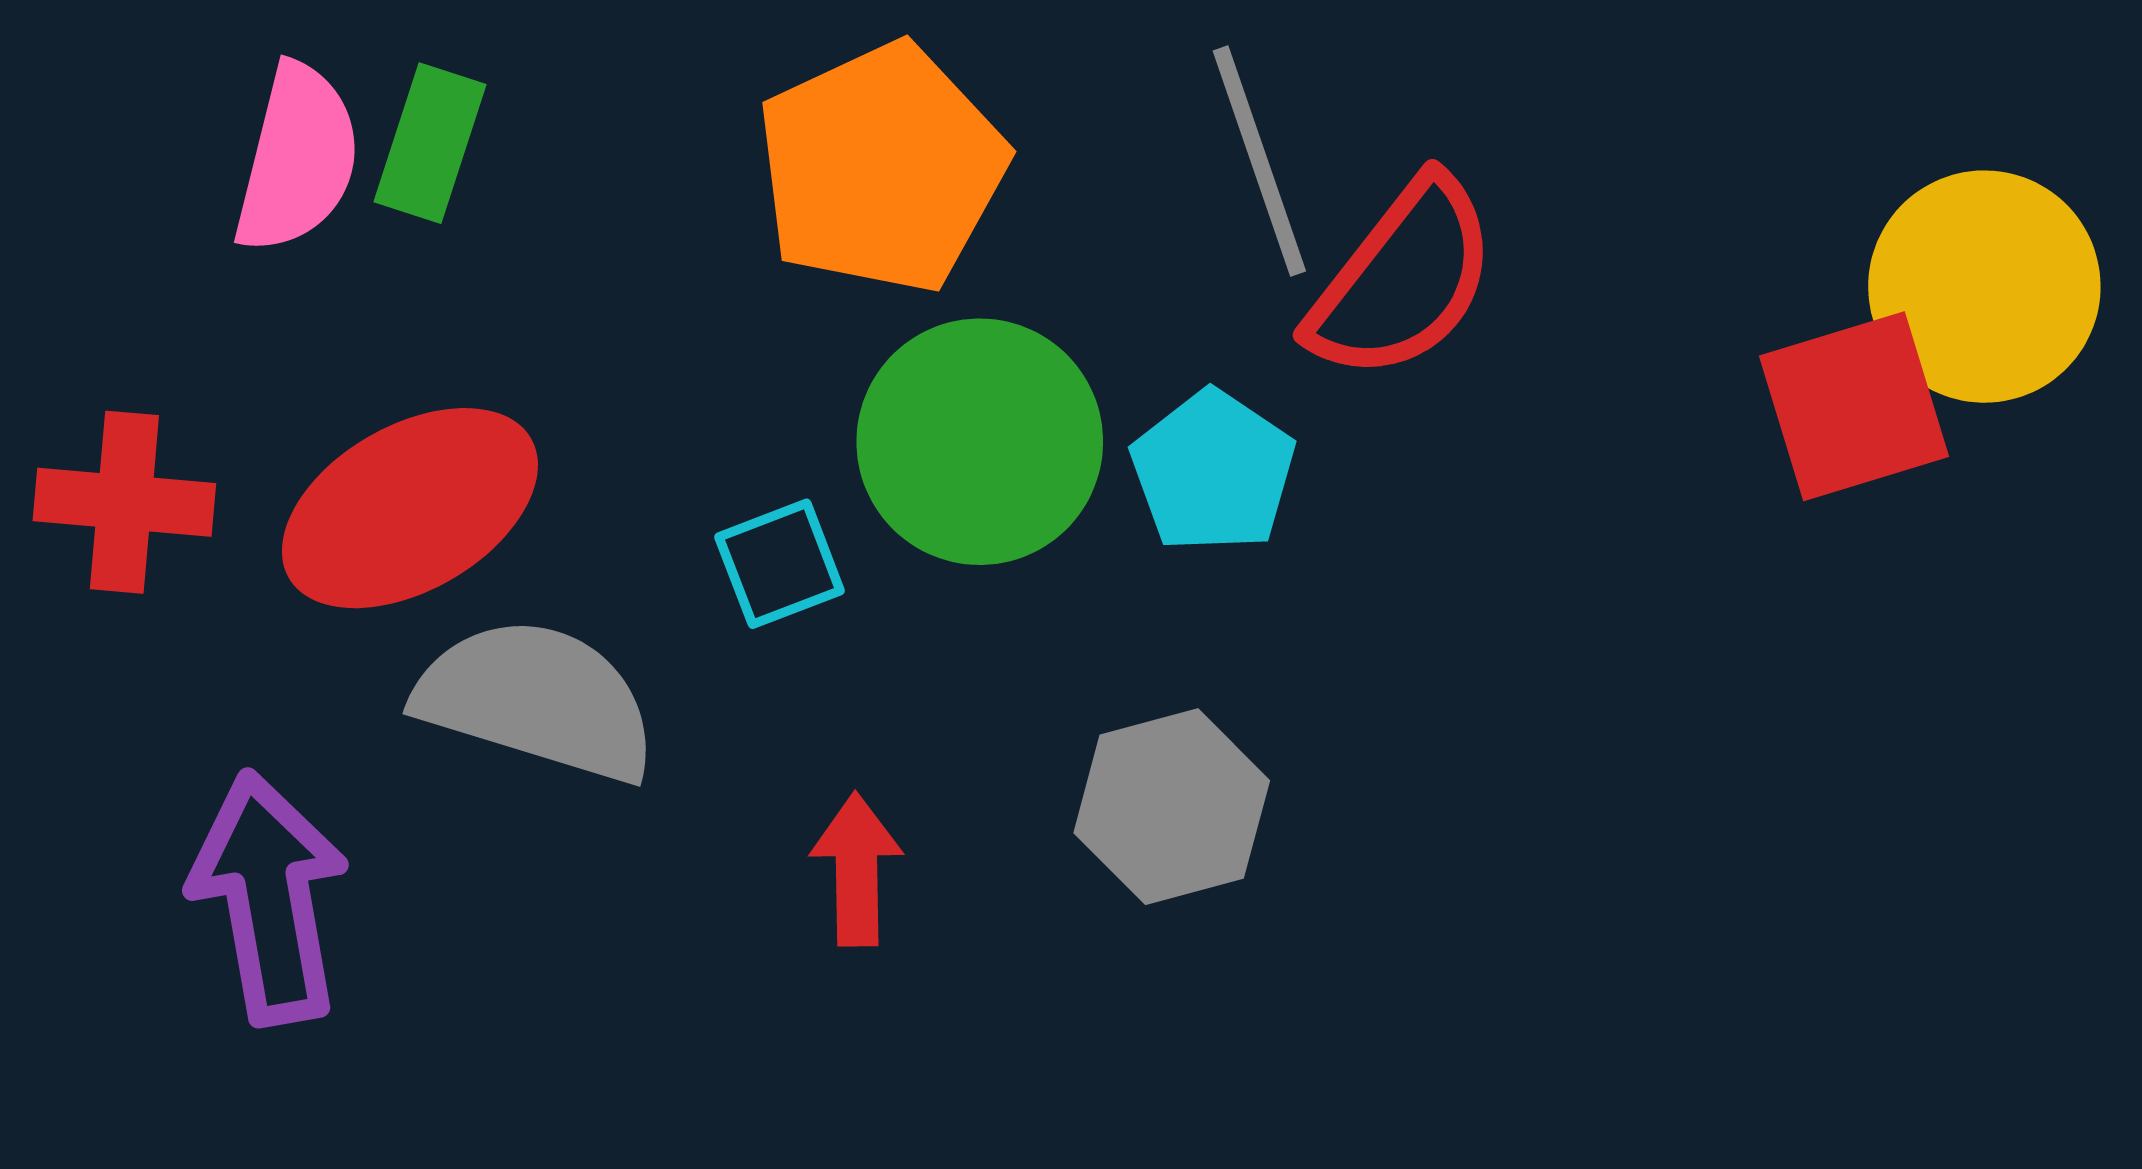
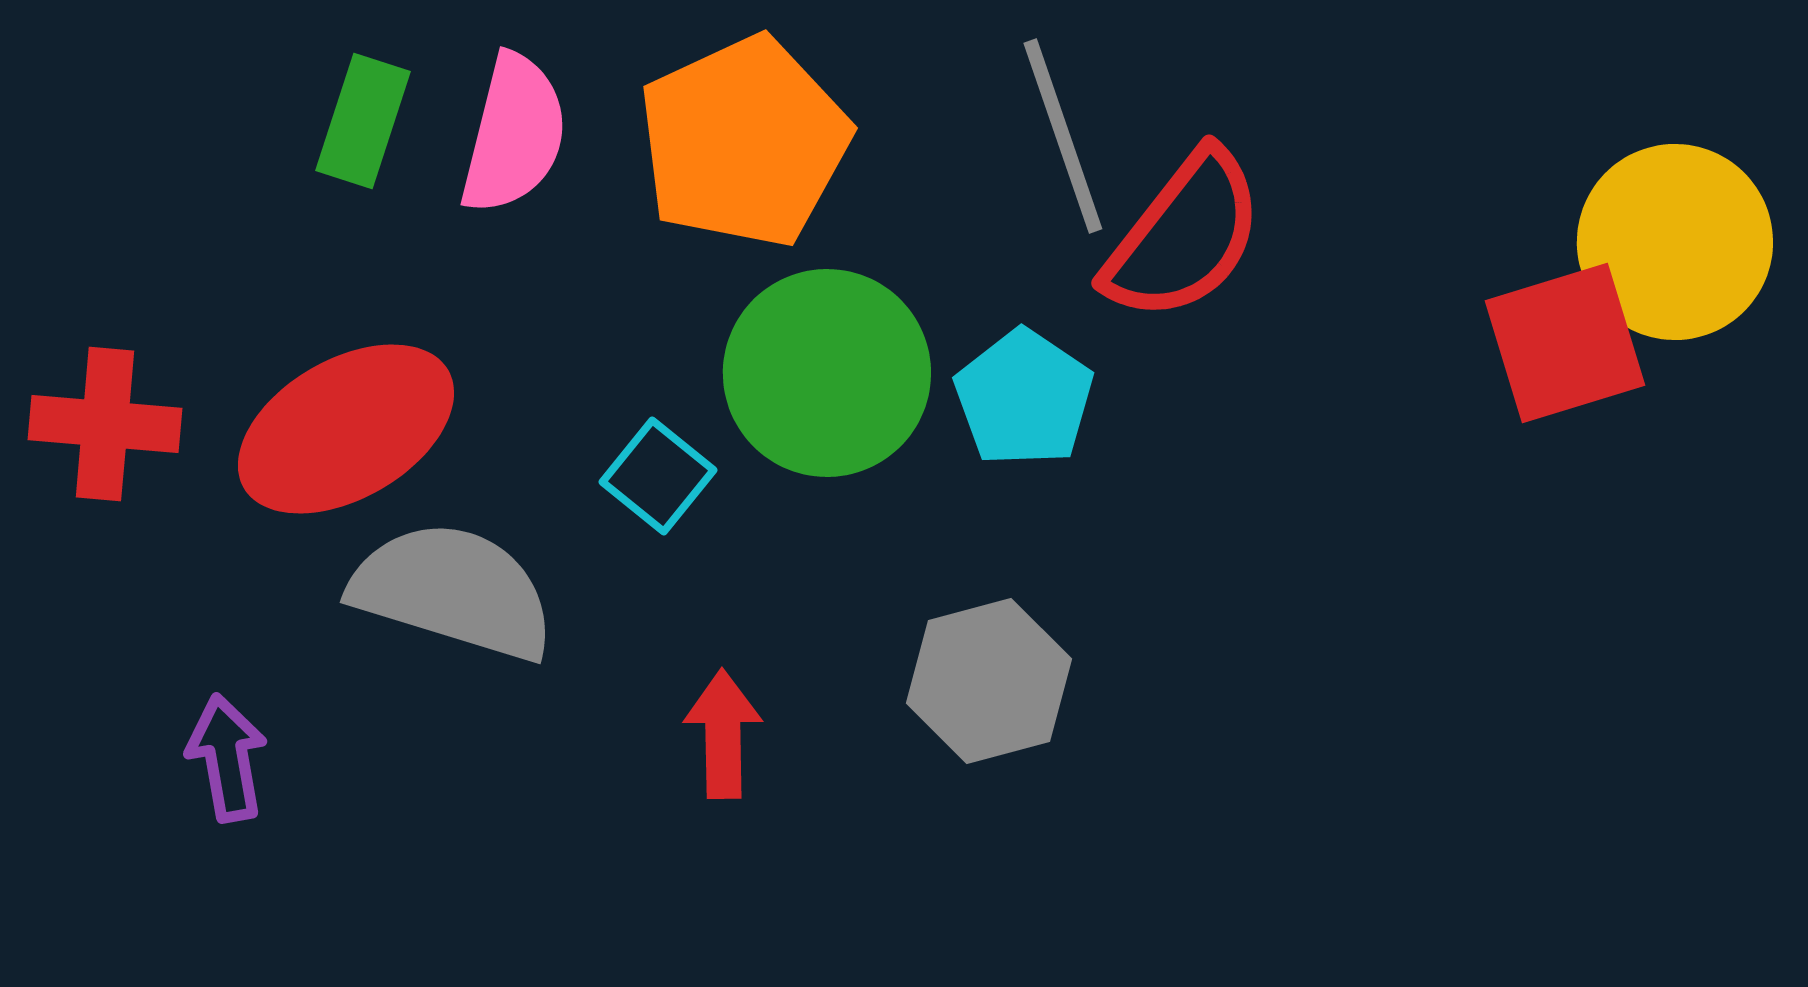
pink semicircle: (297, 159) -> (514, 134), moved
cyan square: (780, 564) -> (658, 476), turned -30
purple arrow: (269, 898) -> (227, 758), size x0.6

